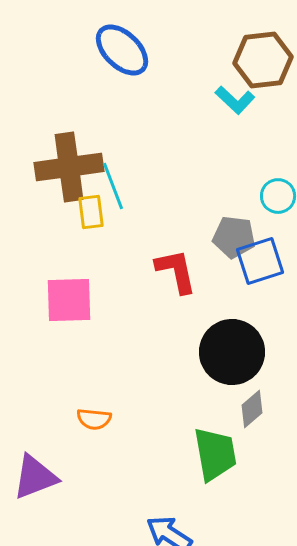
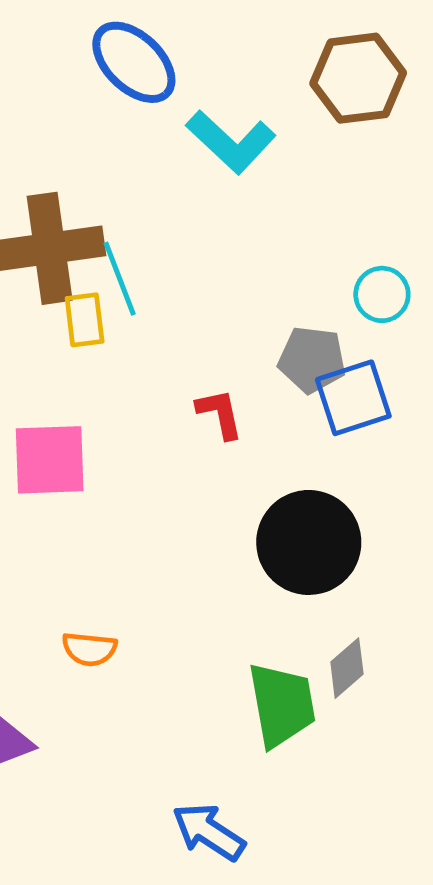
cyan L-shape: (235, 100) -> (231, 142), moved, size x1.4
red L-shape: (176, 271) -> (220, 414), size x0.7
gray diamond: (252, 409) -> (347, 668), moved

